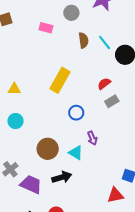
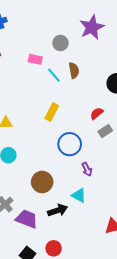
cyan line: (105, 43) -> (54, 75), moved
yellow rectangle: (60, 80) -> (52, 112), size x0.7
blue circle: (76, 113) -> (70, 144), size x1.5
cyan triangle: (76, 153) -> (79, 195), moved

